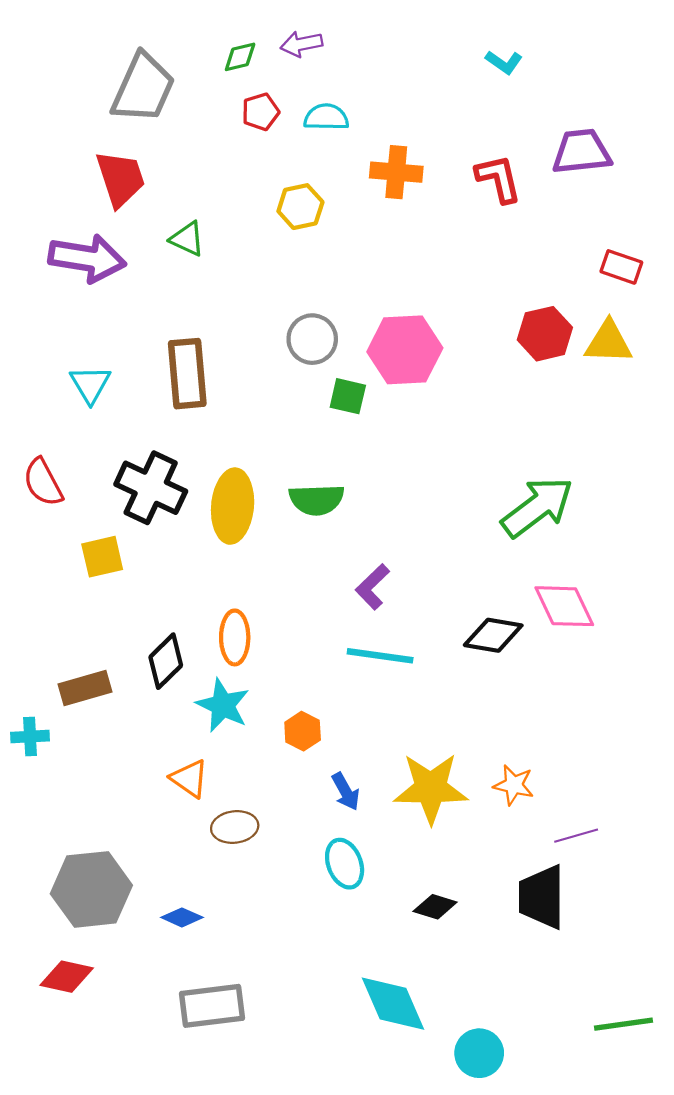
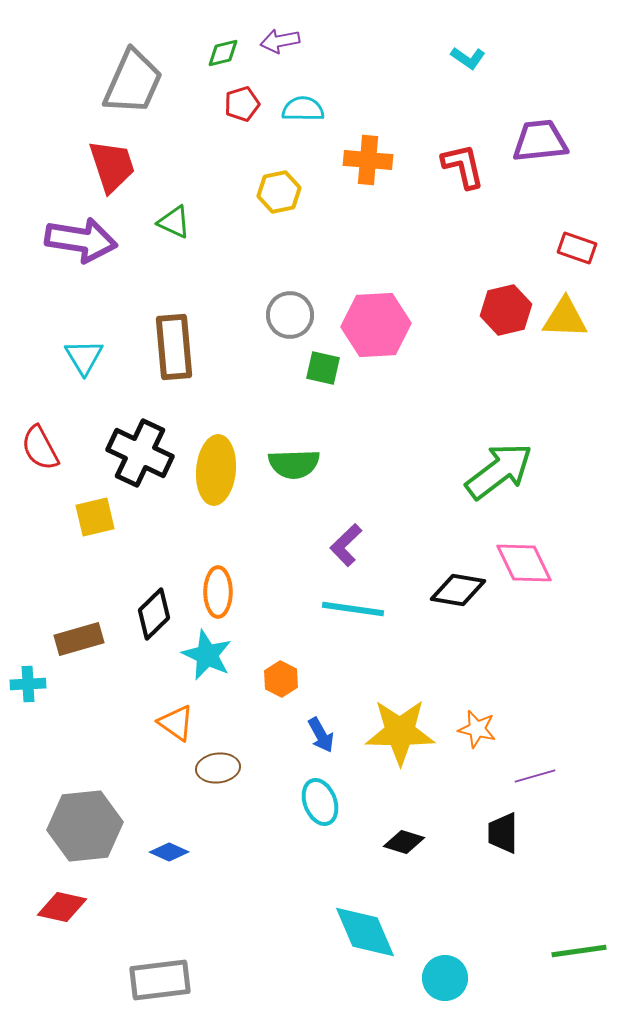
black trapezoid: (542, 897) -> (503, 833), size x0.7
gray rectangle: (212, 1006) -> (160, 980), moved

